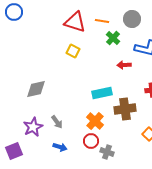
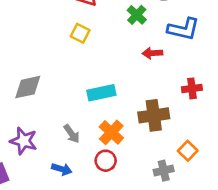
cyan rectangle: (102, 93) -> (101, 93), moved
gray arrow: (57, 122) -> (72, 134), moved
purple star: (33, 127) -> (24, 141), turned -30
gray cross: (107, 152) -> (164, 171), moved, turned -32

